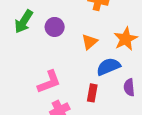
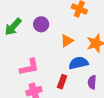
green arrow: (24, 22) -> (13, 27), moved

